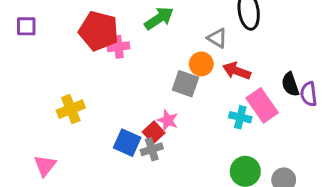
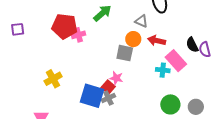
blue square: (127, 143) -> (92, 96), size x1.4

